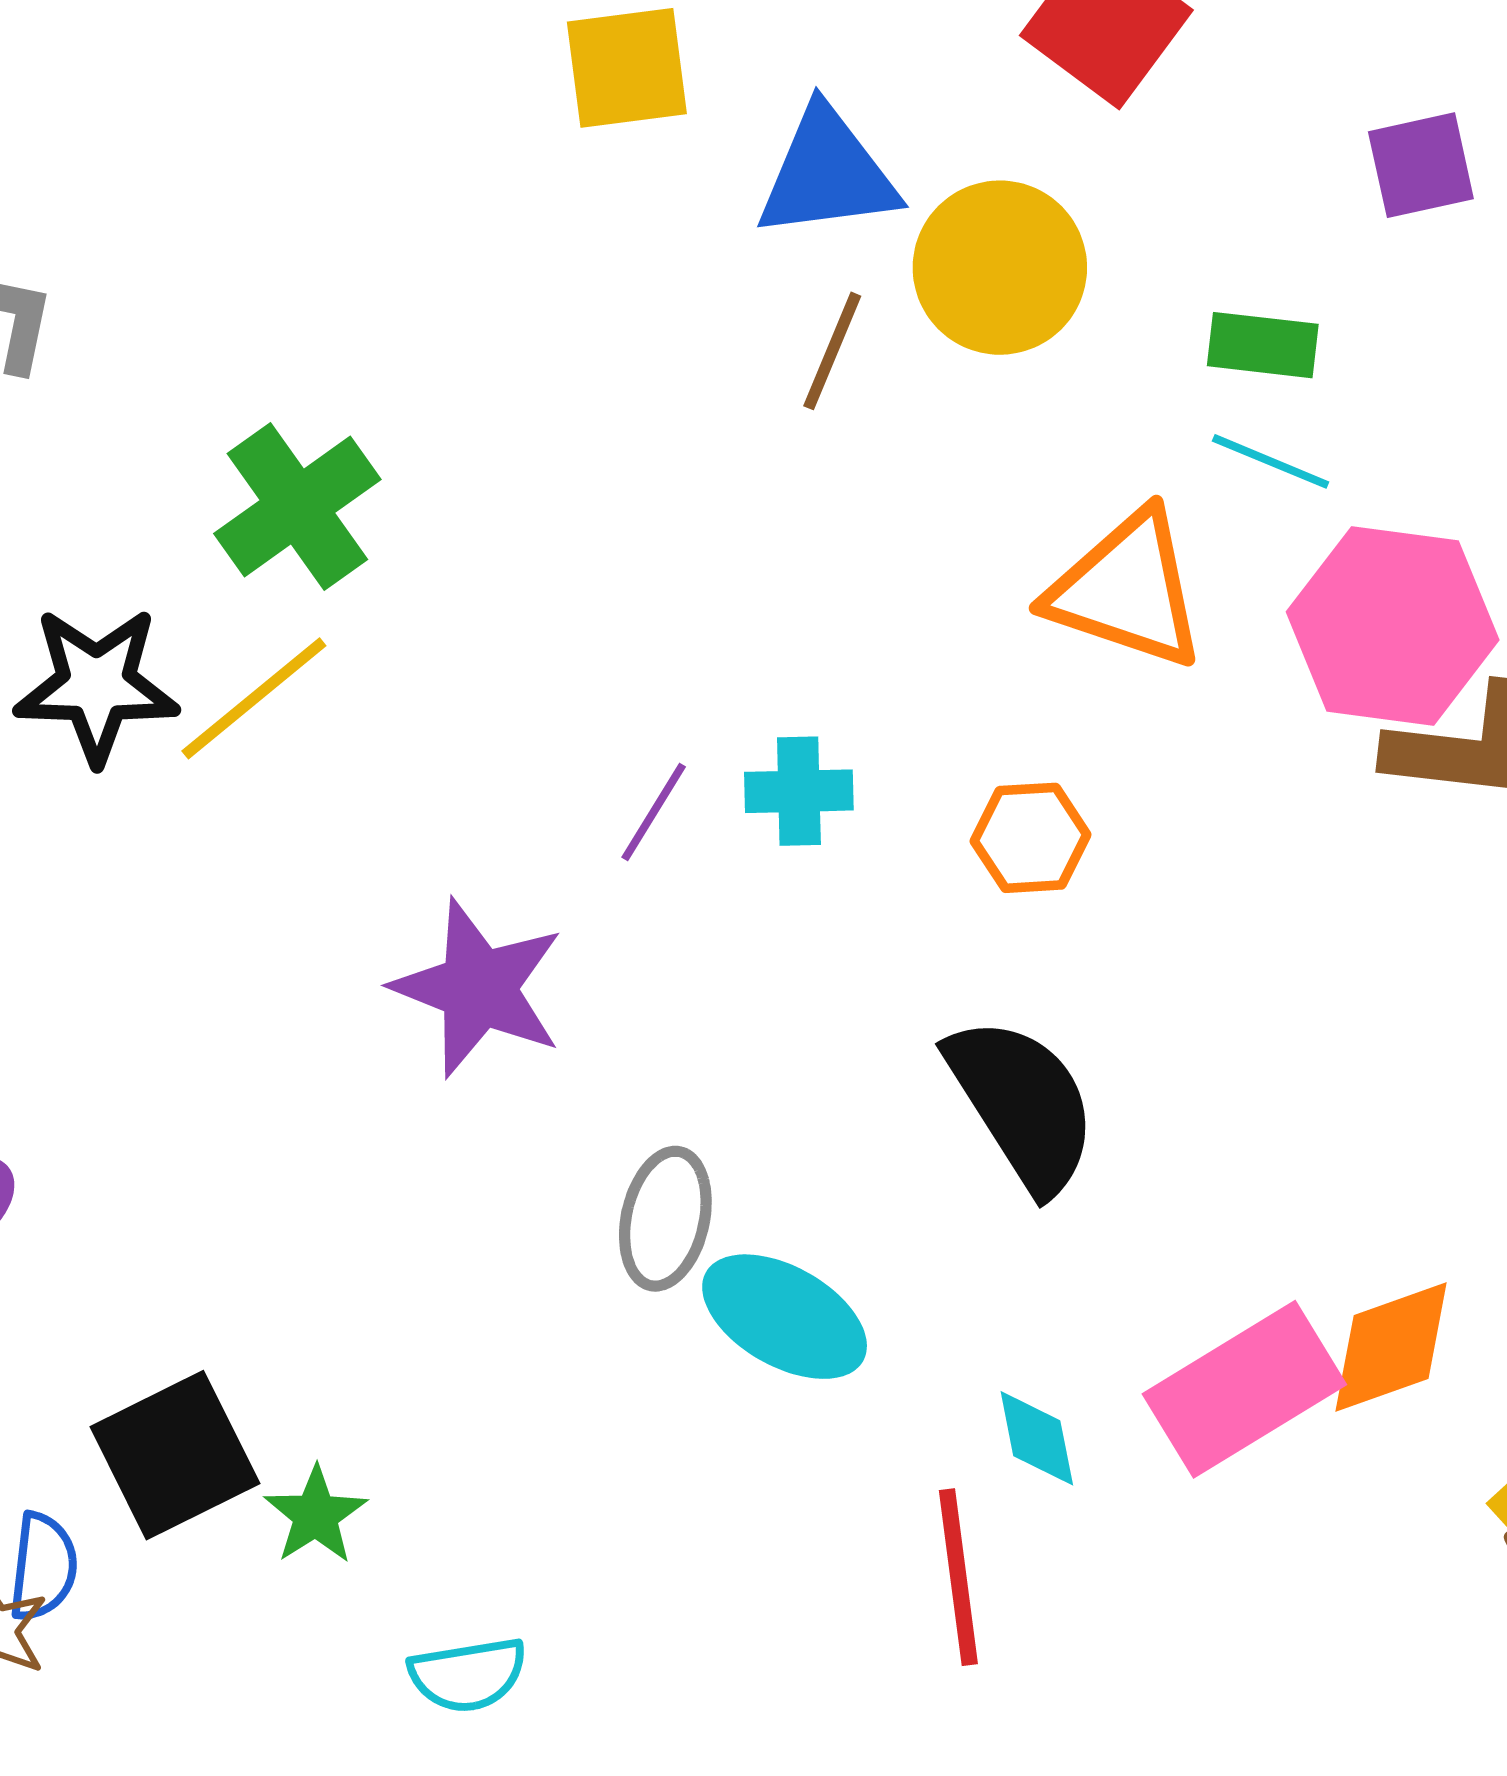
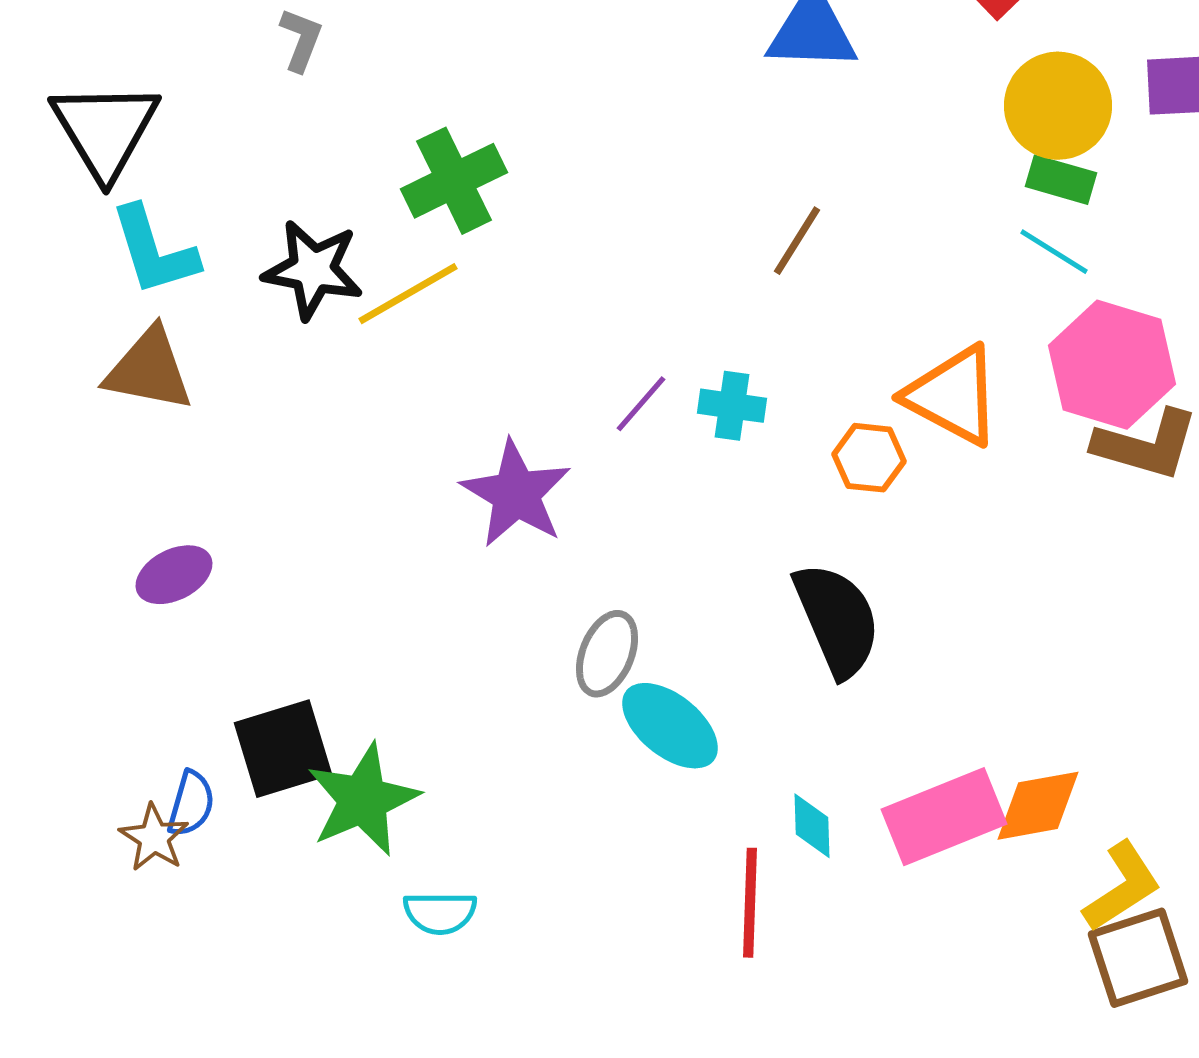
yellow circle: (1000, 268) -> (1058, 106), moved
brown line: (832, 351) -> (797, 241), moved
orange triangle: (1127, 590) -> (953, 396), moved
green star: (316, 1515) -> (363, 800), size x1.8

